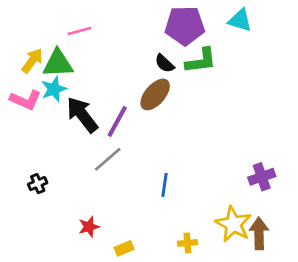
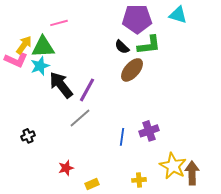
brown ellipse: (155, 94) -> (132, 70), moved
pink L-shape: (26, 100) -> (16, 60), moved
purple cross: (262, 177) -> (149, 131), moved

